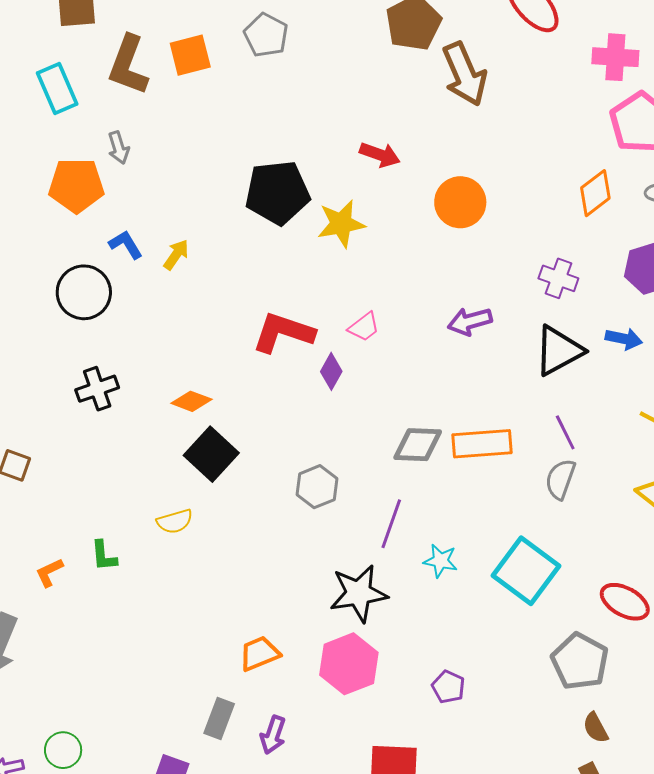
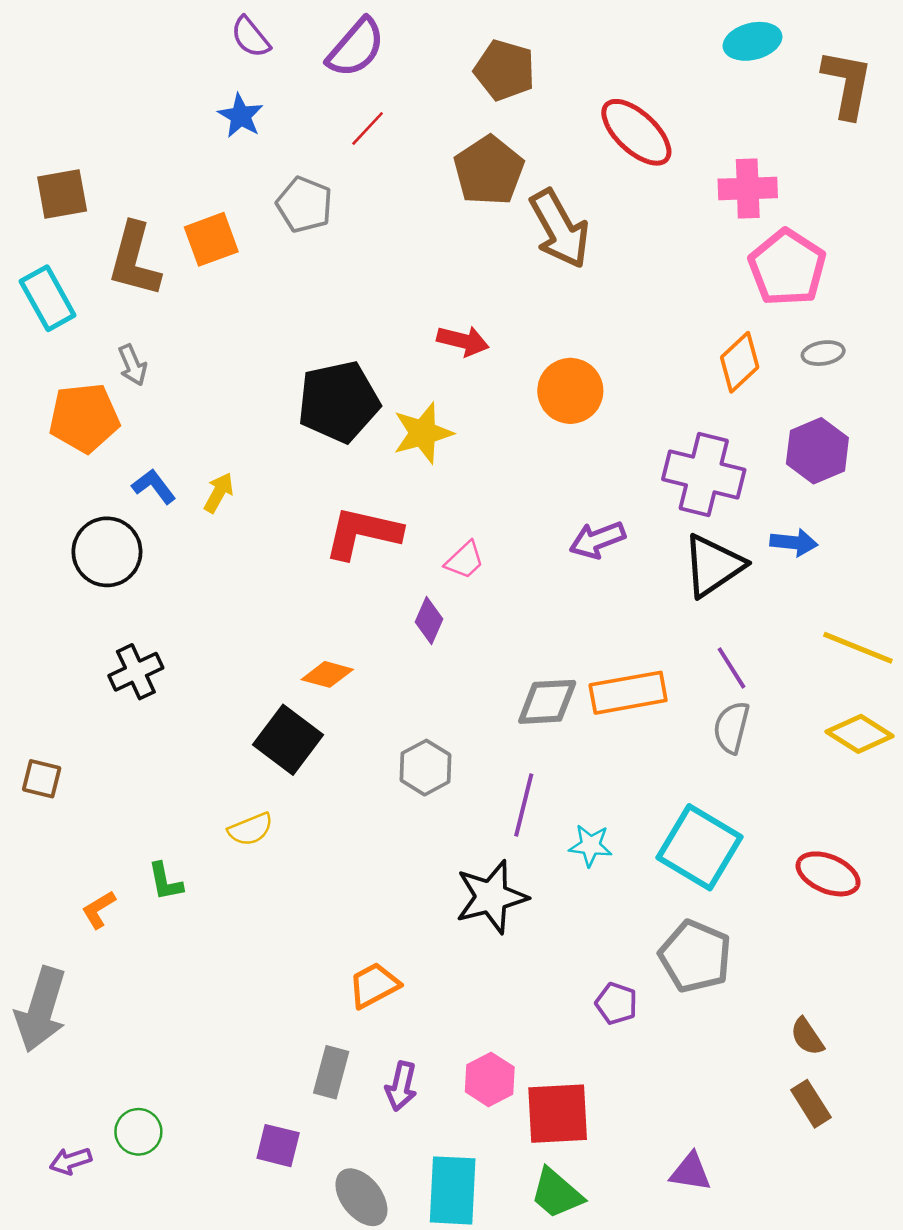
purple cross: (558, 278) -> (704, 474), size x1.6
red L-shape: (283, 332) -> (363, 533), moved
orange diamond: (191, 401) -> (327, 674), moved
gray pentagon: (580, 661) -> (695, 956), moved
pink hexagon: (349, 664) -> (490, 1079), moved, size x0.7

